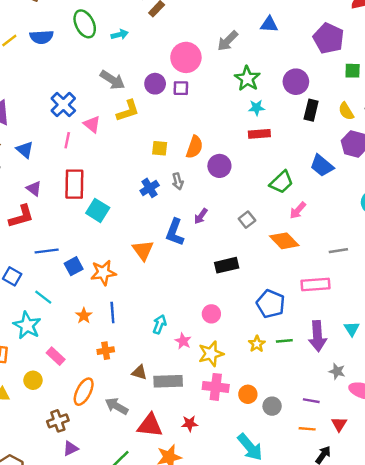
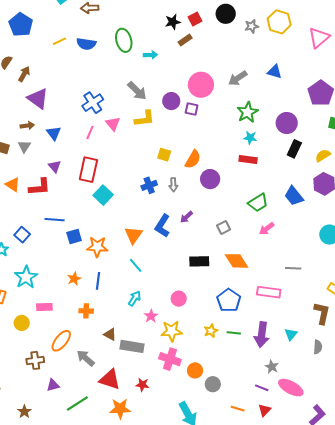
yellow semicircle: (346, 111) -> (323, 156), turned 77
orange diamond: (284, 241) -> (237, 261), moved
cyan line: (43, 297) -> (136, 265), moved
pink rectangle: (56, 356) -> (44, 307), turned -56
purple line: (311, 401) -> (262, 388), moved
purple triangle: (71, 449) -> (53, 385), moved

